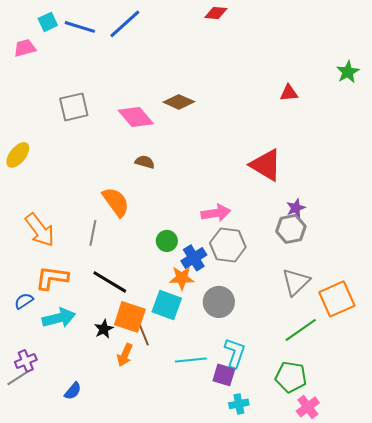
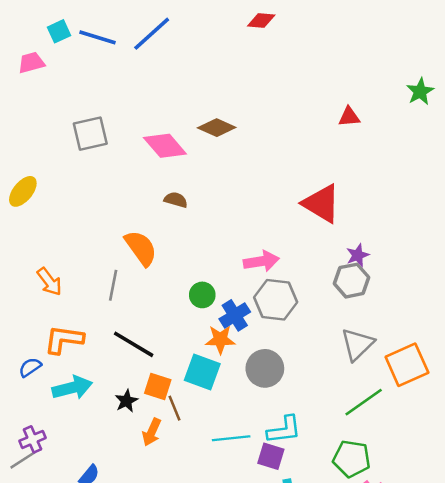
orange arrow: (40, 230) -> (49, 282), size x0.7
orange square: (130, 317) -> (158, 386), size x0.7
cyan L-shape: (235, 353) -> (284, 430), turned 64

